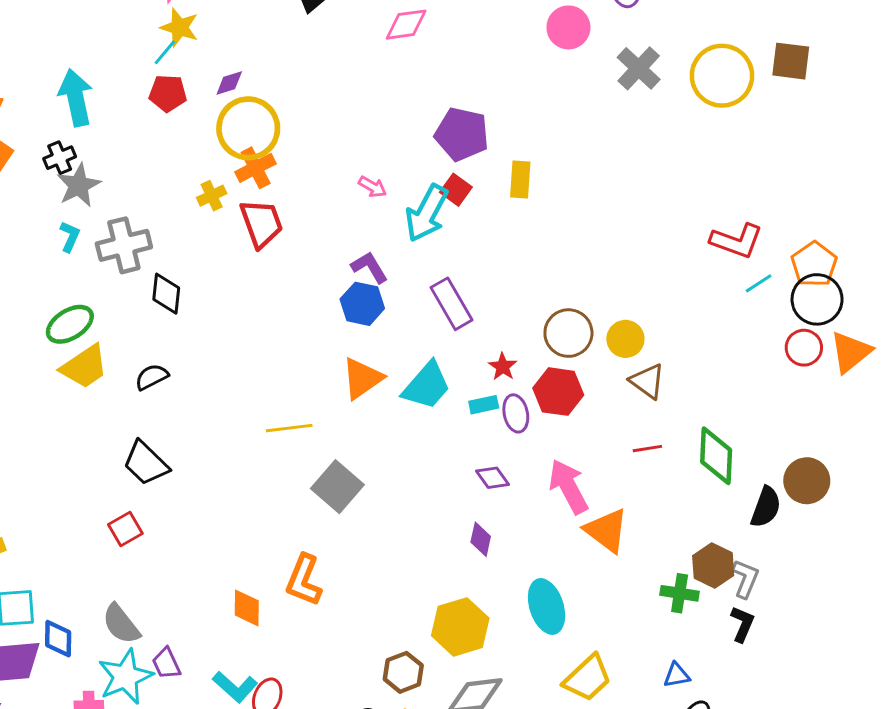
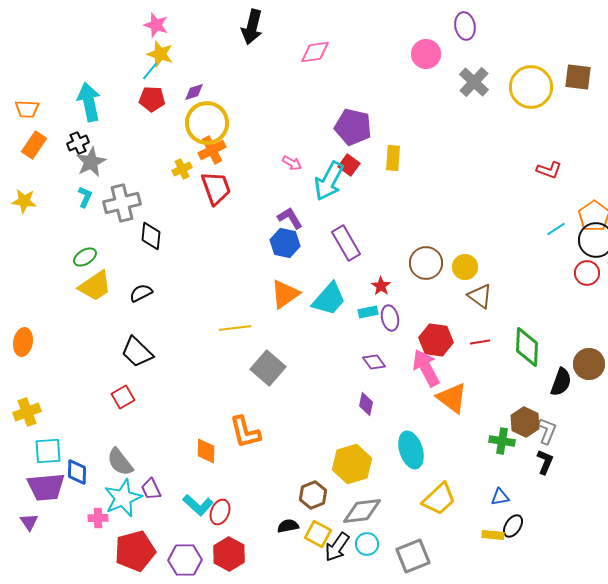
red L-shape: (737, 241) -> (549, 170), moved, size x0.7
green ellipse: (70, 324) -> (85, 257), size x0.7
red hexagon: (558, 392) -> (436, 340), moved
orange L-shape: (304, 580) -> (245, 432), turned -36

